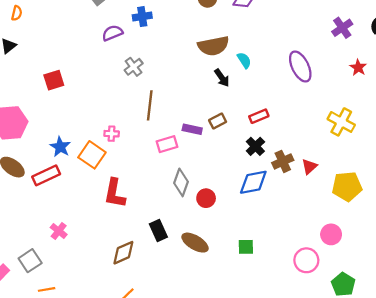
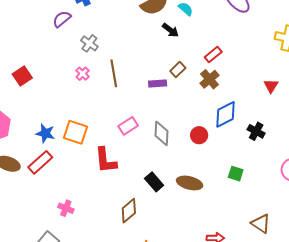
pink cross: (112, 134) -> (83, 74), moved, turned -32
pink rectangle: (167, 144) -> (128, 126), moved
black cross: (255, 146) -> (256, 131), moved
brown cross: (283, 161) -> (209, 79), moved
red circle: (206, 198) -> (199, 135), moved
green square: (246, 247) -> (236, 174), turned 35

